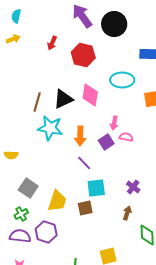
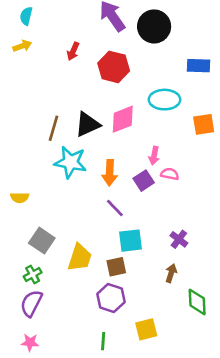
pink diamond: (90, 95) -> (123, 119), turned 60
purple hexagon: (46, 232) -> (111, 298), moved
purple semicircle: (20, 236) -> (31, 303), turned -70

